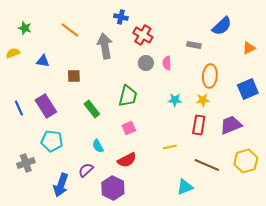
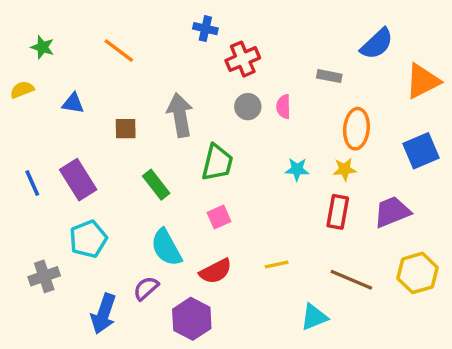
red cross: (143, 35) -> (243, 59), turned 36
gray arrow: (105, 46) -> (180, 115), moved
orange triangle: (249, 48) -> (423, 81), size x1.6
cyan pentagon: (52, 141) -> (88, 239), turned -30
cyan semicircle: (98, 146) -> (166, 247), size x1.6
yellow line: (170, 147) -> (277, 264), moved

